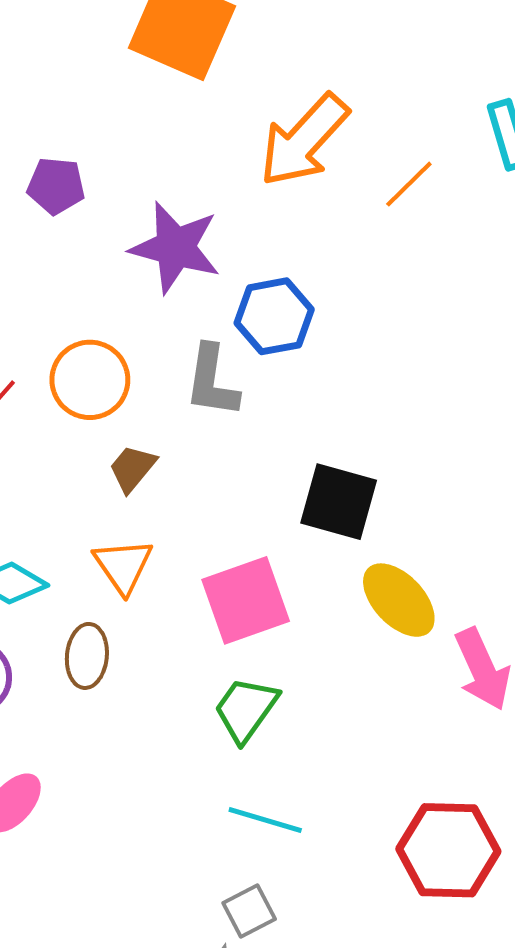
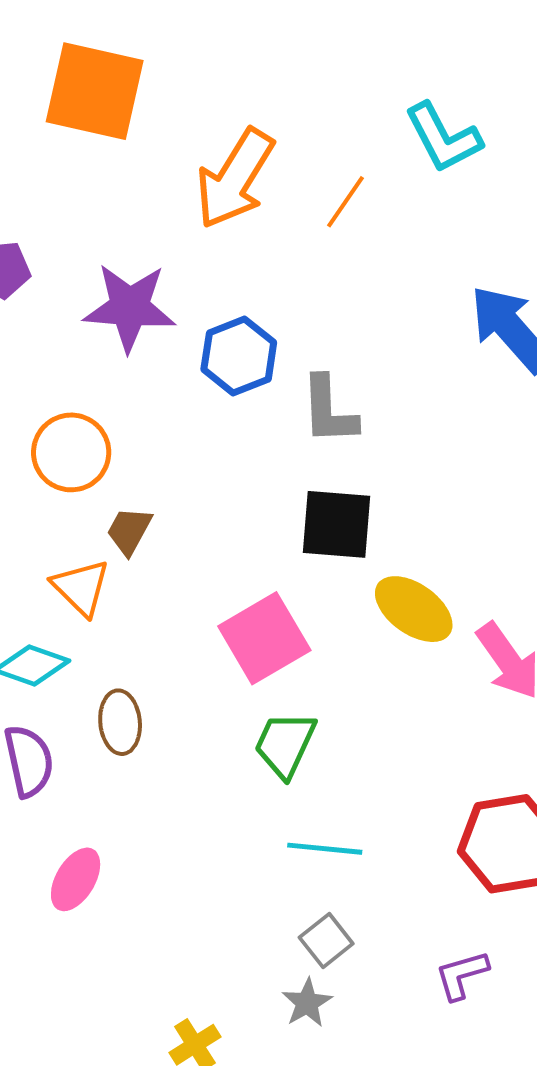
gray L-shape: (212, 381) -> (329, 410), moved
orange triangle: (123, 566) -> (81, 587), moved

